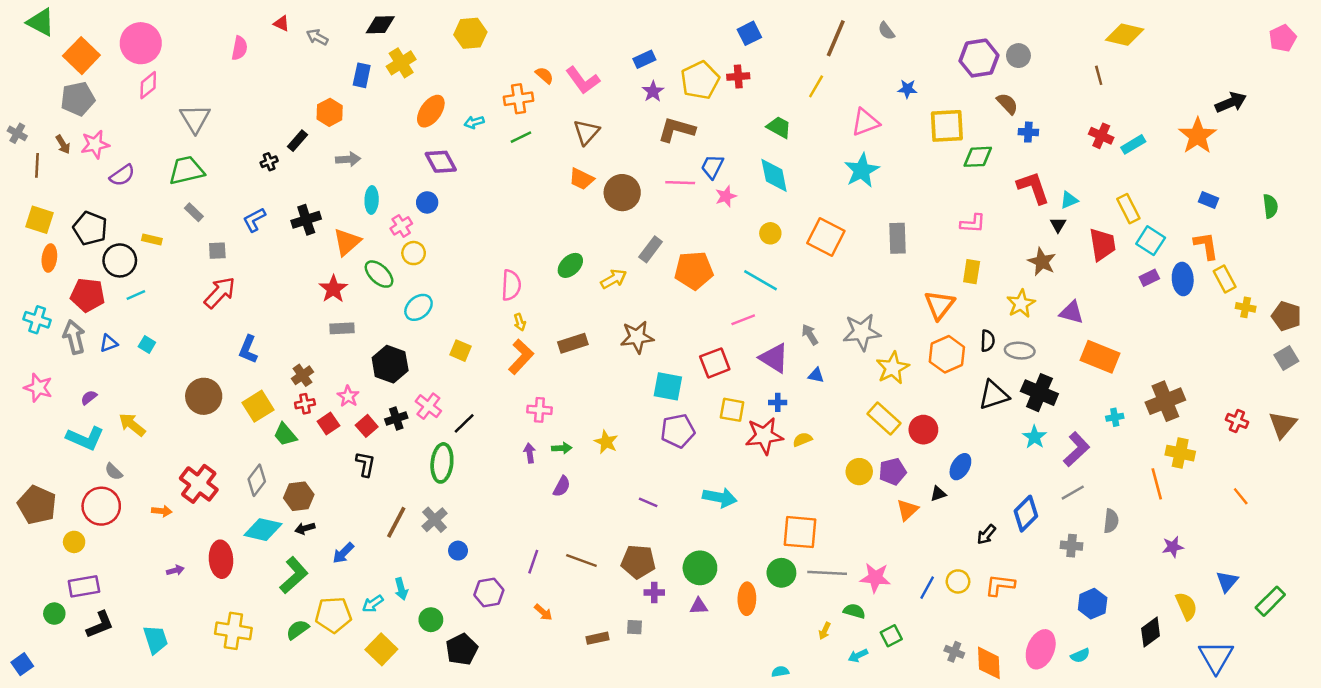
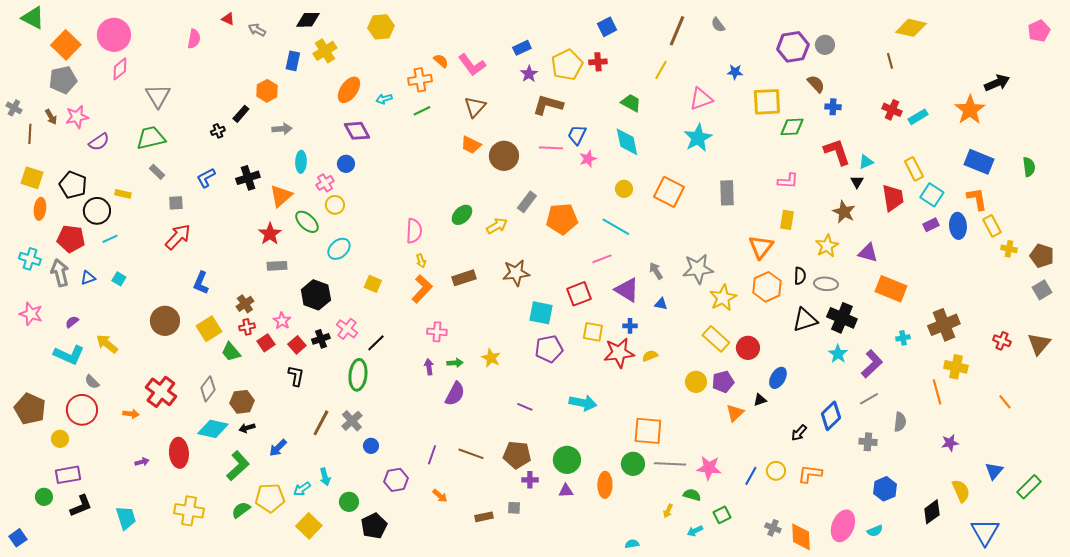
blue rectangle: (1209, 200) -> (979, 162), size x1.8
purple semicircle: (562, 486) -> (455, 394), size x1.4

